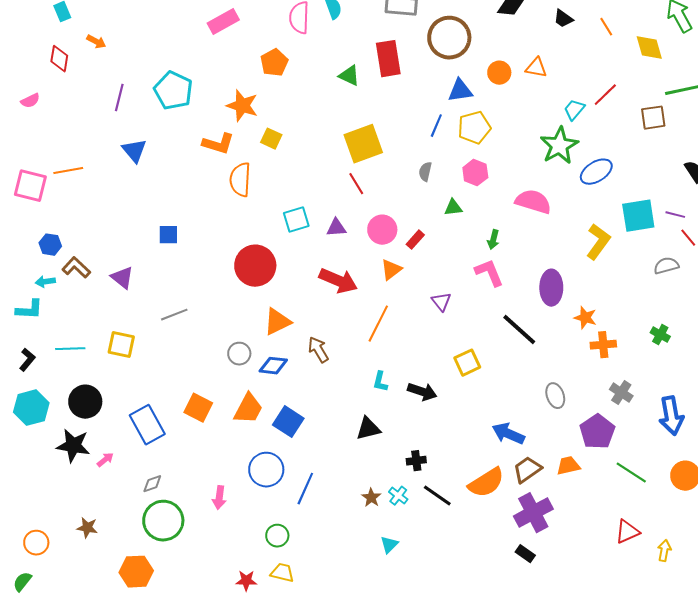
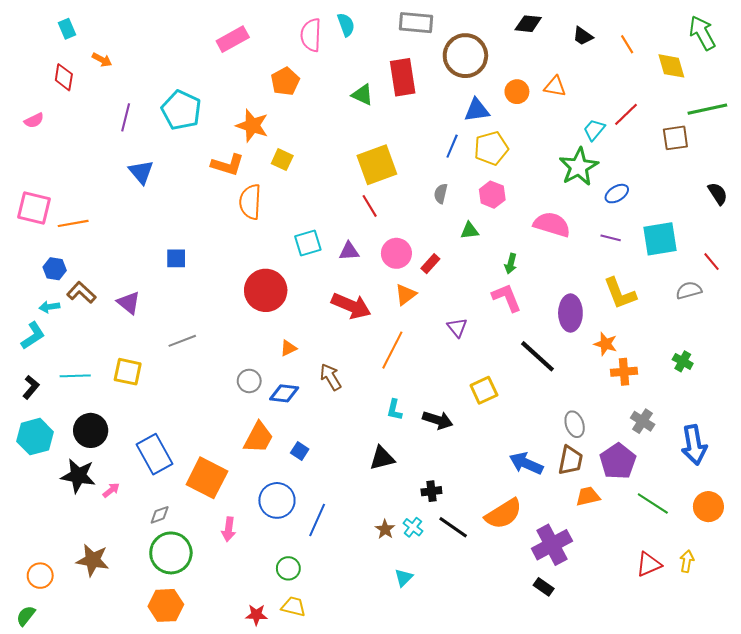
orange line: (68, 171) -> (73, 223), moved
blue ellipse: (596, 172) -> (617, 194), size x0.7
purple line: (675, 215) -> (611, 238), moved
yellow L-shape: (598, 242) -> (620, 293), moved, turned 123
cyan L-shape: (29, 310) -> (33, 336), turned -36
orange triangle: (277, 322) -> (288, 348), size x0.6
orange square: (198, 408) -> (207, 478), moved, size x1.4
blue square: (288, 422) -> (300, 451), size x0.6
brown trapezoid: (527, 470) -> (570, 460), moved, turned 136
brown star: (87, 528) -> (93, 560), size x1.5
yellow arrow: (664, 551) -> (687, 561), moved
orange hexagon: (136, 572) -> (166, 605), moved

